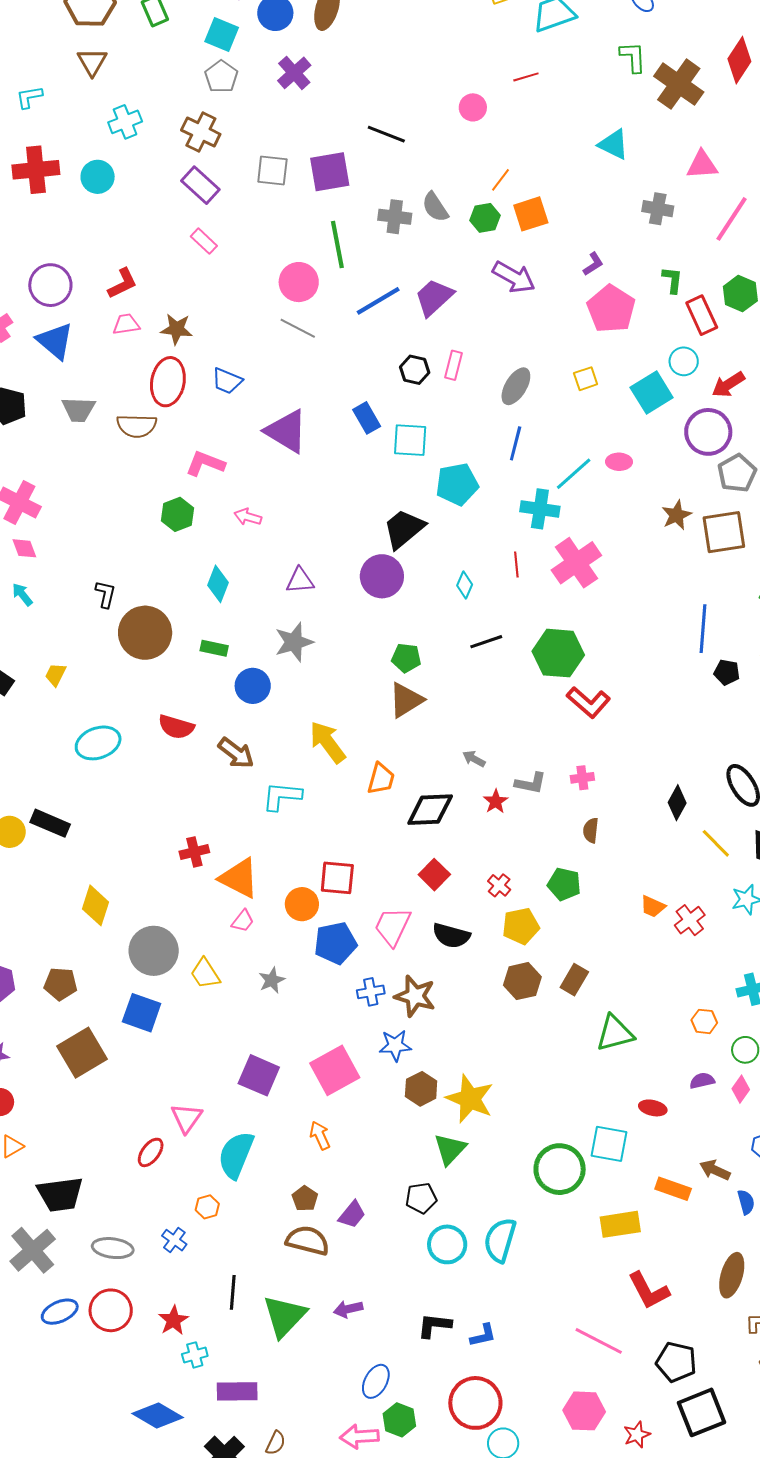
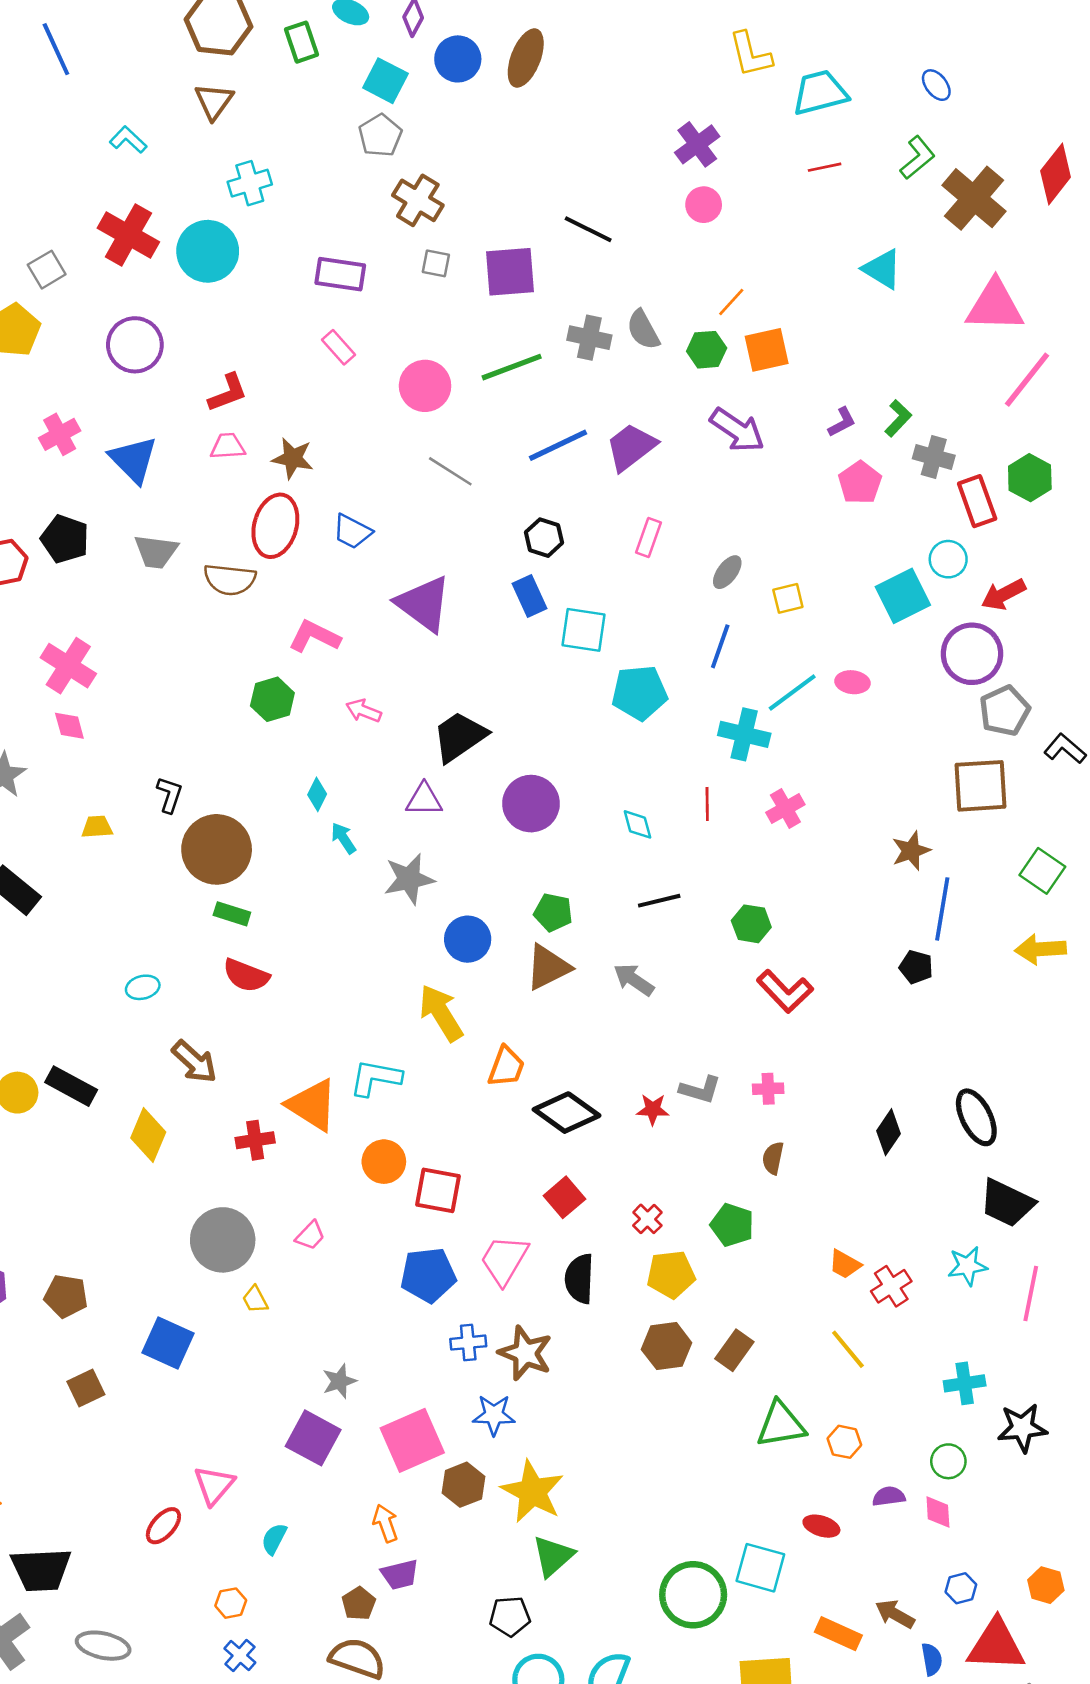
green L-shape: (633, 57) -> (918, 158), turned 48
purple cross: (294, 73) -> (697, 144), moved
red line: (526, 77) -> (825, 167), moved
cyan L-shape: (29, 97) -> (128, 140), turned 48
brown cross: (201, 132) -> (418, 200), moved
pink triangle: (702, 165) -> (995, 306), size x1.4
red cross: (36, 170) -> (128, 235), turned 30
gray square: (272, 171) -> (436, 263), size x0.7
cyan circle: (98, 177) -> (208, 251), size x1.4
purple rectangle: (200, 185) -> (340, 274), turned -39
gray cross: (658, 209) -> (934, 457), moved
green line: (337, 244) -> (512, 367), turned 75
green L-shape: (672, 280) -> (898, 418), moved, turned 32
pink circle: (299, 282) -> (425, 386), moved
purple circle: (50, 285) -> (135, 345), moved
pink pentagon: (611, 309) -> (860, 483), size x0.7
black hexagon: (415, 370) -> (544, 538), moved
yellow square: (586, 379) -> (788, 598), moved
gray ellipse: (516, 386) -> (727, 572), size x0.7
brown star: (677, 515) -> (911, 851), moved
black trapezoid: (404, 529) -> (460, 737), moved
pink cross: (576, 563) -> (785, 808), size x0.6
cyan diamond: (218, 584) -> (317, 794), size x0.7
cyan diamond: (465, 585) -> (638, 824), turned -44
cyan arrow: (22, 595) -> (343, 838), moved
green rectangle: (214, 648) -> (232, 914), moved
green hexagon: (558, 653) -> (751, 924), size x0.6
black pentagon: (727, 672) -> (916, 967), moved
yellow trapezoid: (56, 675) -> (97, 827), moved, turned 55
blue circle: (253, 686) -> (468, 939), moved
cyan ellipse: (98, 743) -> (143, 987), size x0.6
brown arrow: (236, 753) -> (194, 1062), moved
gray arrow: (474, 759) -> (634, 980), moved, size x1.4
red star: (496, 801) -> (653, 1109), turned 30
black diamond: (430, 810) -> (567, 1113), turned 33
yellow line: (716, 843) -> (848, 1349), moved
orange triangle: (239, 878) -> (312, 1105), moved
orange circle: (302, 904) -> (384, 1162), moved
yellow diamond: (96, 905) -> (148, 1135), moved
black semicircle: (451, 936) -> (579, 1279), turned 72
gray circle: (154, 951) -> (223, 1240), moved
yellow trapezoid: (205, 974) -> (255, 1299), size x0.7
gray star: (272, 980) -> (339, 1381), moved
orange hexagon: (704, 1021) -> (844, 1442), moved
brown square: (82, 1053) -> (86, 1388), size x0.6
brown hexagon: (421, 1089) -> (463, 1485), moved
pink diamond: (741, 1089) -> (938, 1512), turned -44
yellow star: (470, 1099) -> (532, 1492), moved
cyan semicircle: (236, 1155) -> (274, 1539), size x0.5
purple trapezoid: (352, 1215) -> (400, 1575), moved, turned 32
blue cross: (174, 1240) -> (240, 1655), moved

